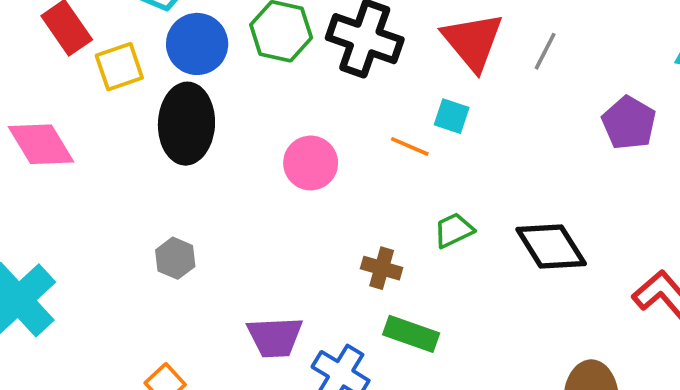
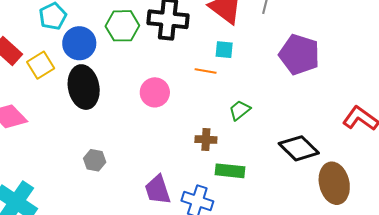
purple pentagon: (629, 123) -> (299, 55), moved, size x1.4
black diamond: (551, 246) -> (299, 148), moved
purple trapezoid: (275, 337) -> (158, 190), turned 88

